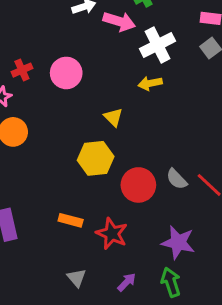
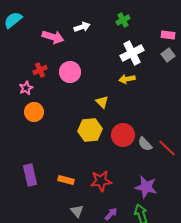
pink arrow: (119, 21) -> (53, 37), moved
red circle: (138, 185) -> (123, 135), moved
orange rectangle: (71, 220) -> (66, 180), moved
red star: (112, 234) -> (101, 181), turned -30

